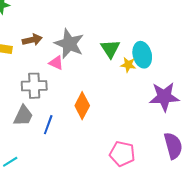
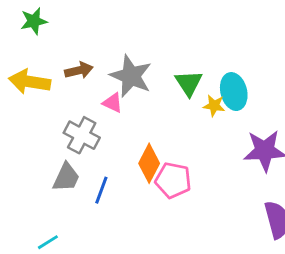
gray cross: (34, 86) -> (82, 135), turned 30
pink pentagon: (122, 154) -> (173, 180), moved

